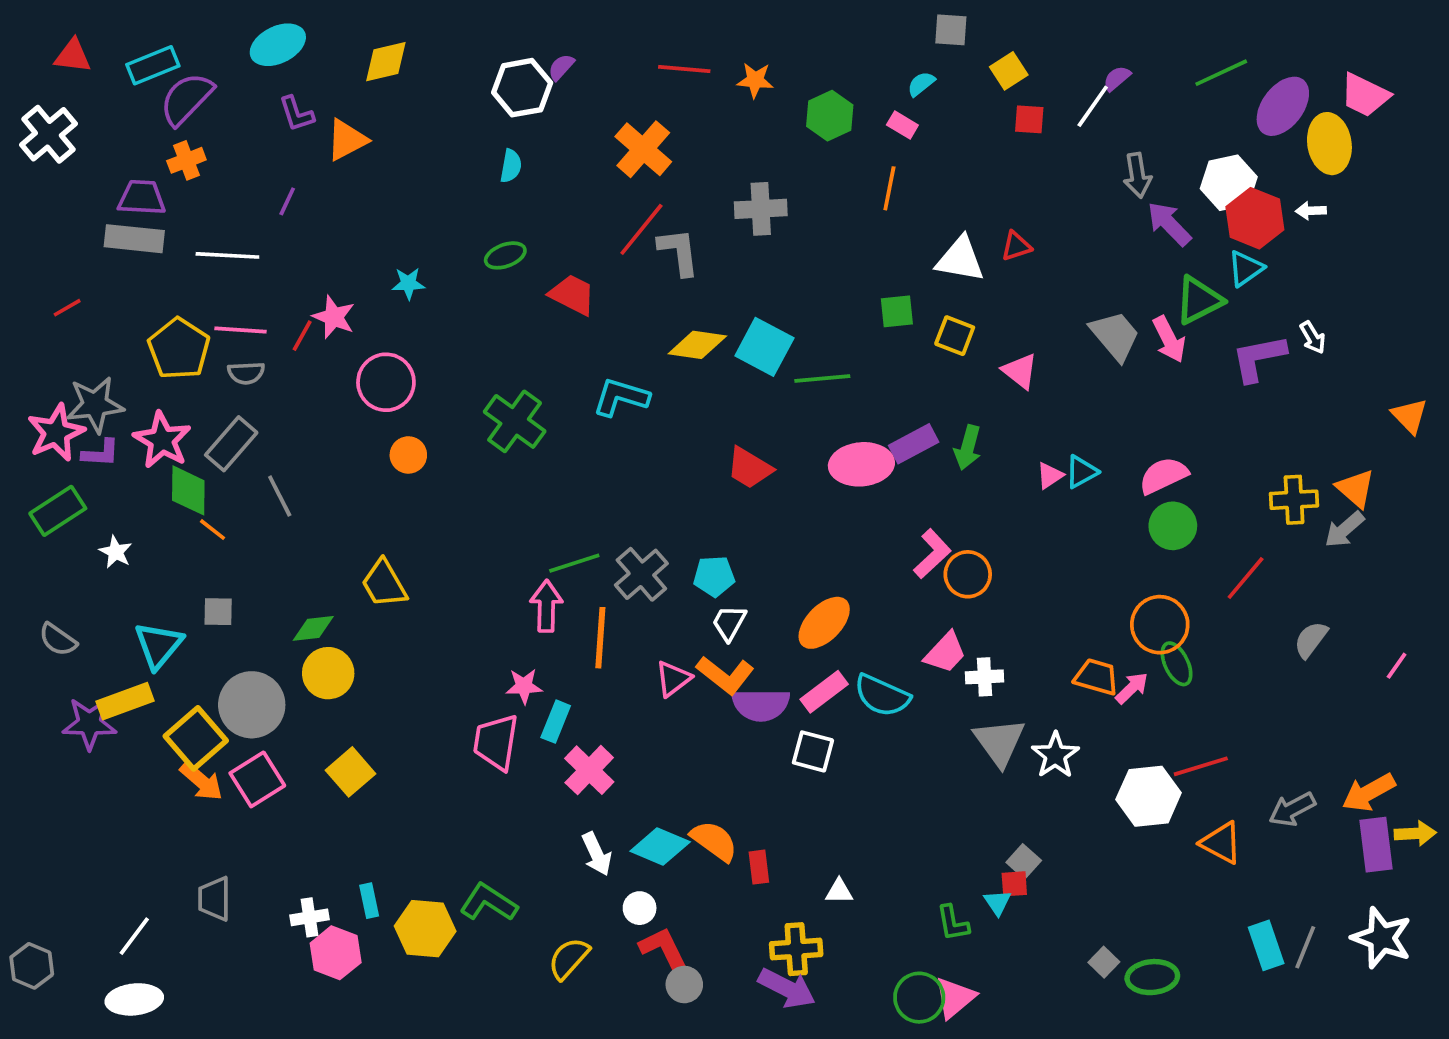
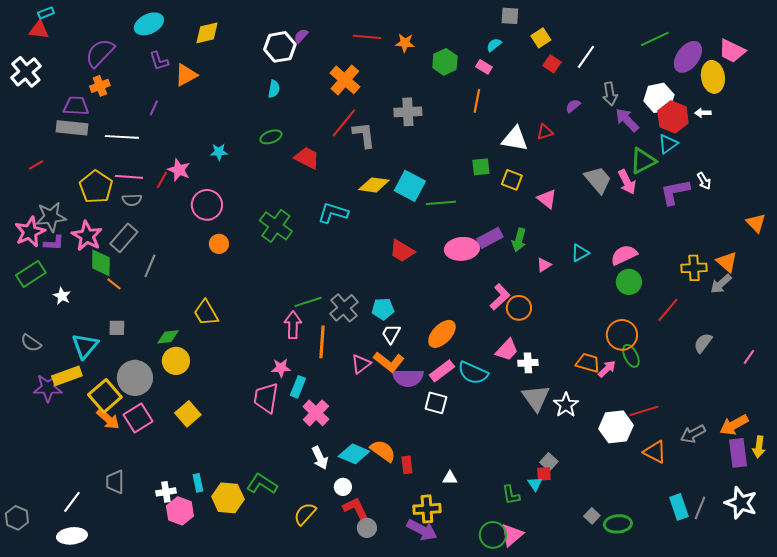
cyan rectangle: (153, 65) -> (46, 13), moved, size x0.6
purple semicircle: (1117, 78) -> (573, 106), moved
red square: (1029, 119) -> (552, 64), turned 30
pink triangle: (1050, 475) -> (544, 265), moved
gray line: (280, 496) -> (150, 266), turned 50
yellow arrow: (1415, 833) -> (759, 447), turned 100

